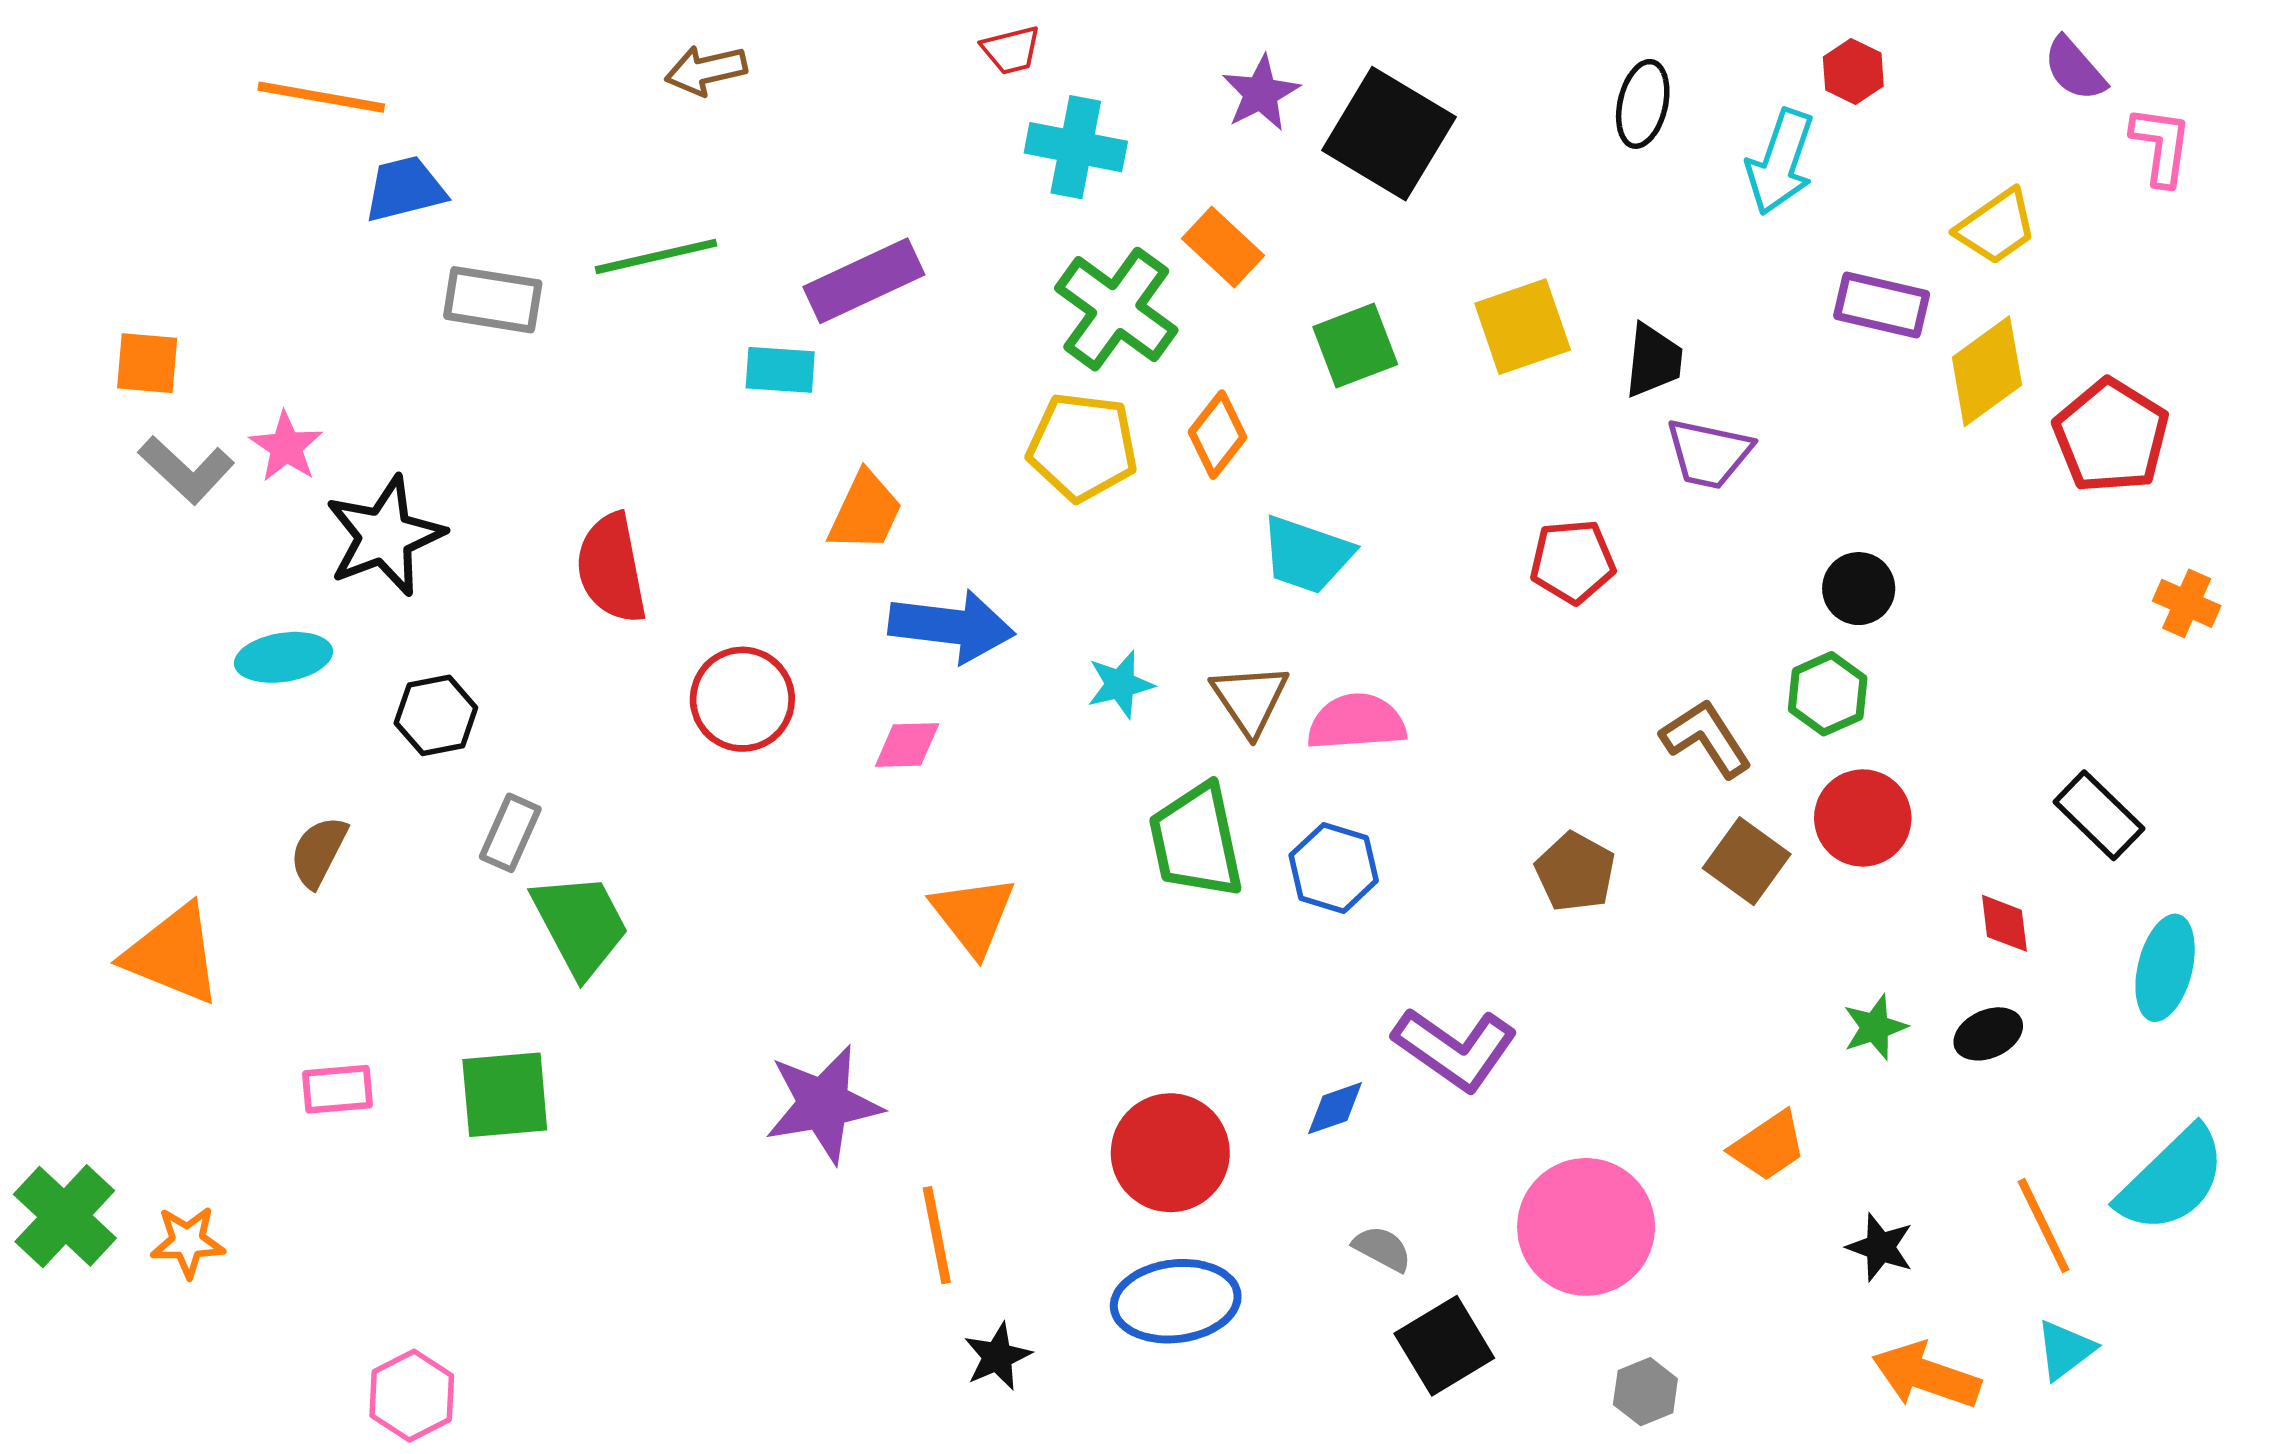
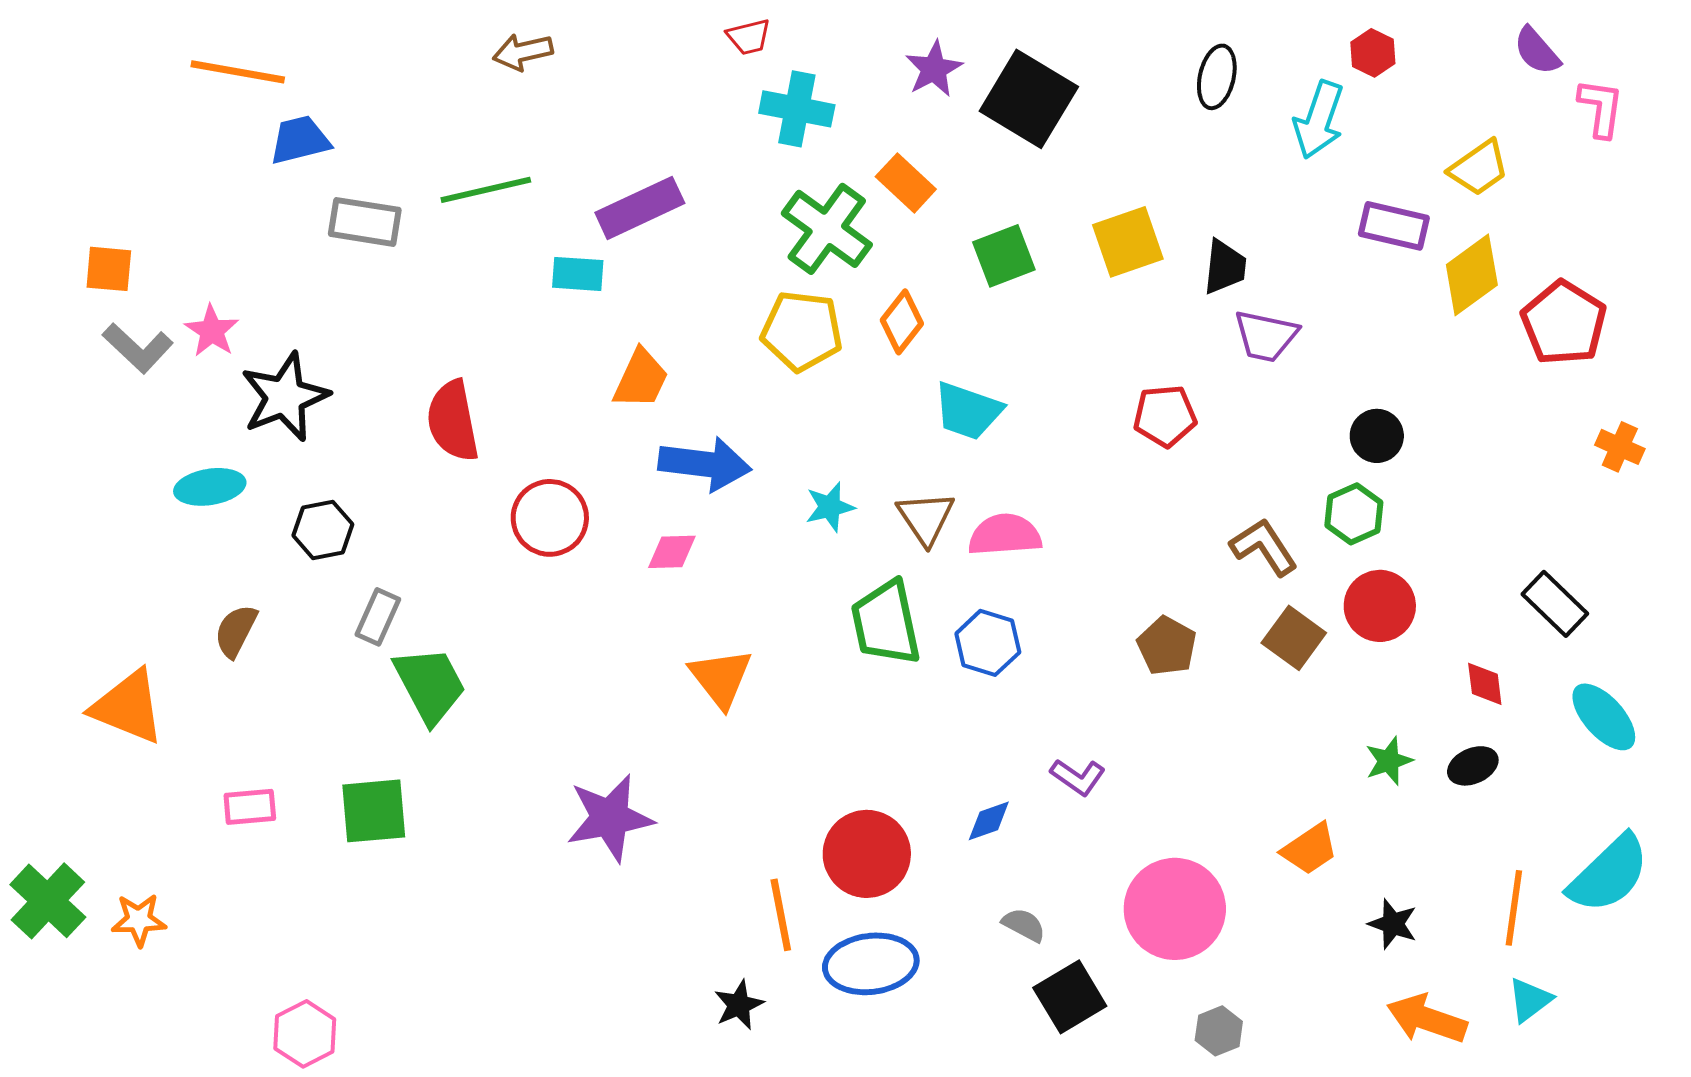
cyan ellipse: (2165, 968) -> (1604, 717), turned -56
purple L-shape: (1455, 1049) -> (1078, 777), size x0.6
orange line: (2044, 1226) -> (1514, 908), turned 34
orange line: (937, 1235) -> (781, 915), moved

